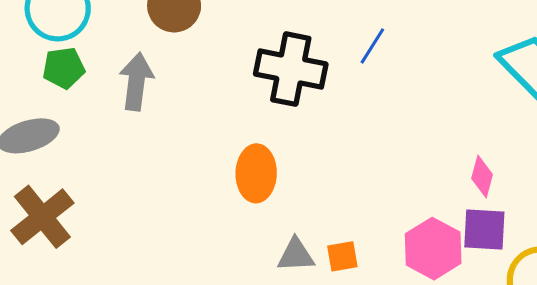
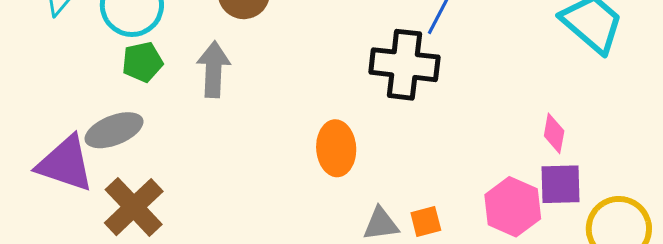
black cross: (291, 69) -> (404, 65), moved

